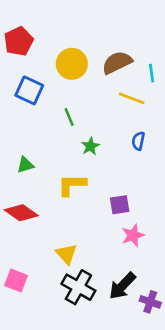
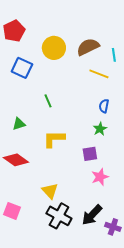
green line: (69, 117) -> (48, 101), moved
green star: (90, 146) -> (100, 129), moved

